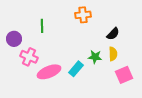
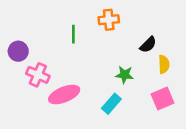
green line: (42, 26) -> (73, 34), moved
yellow semicircle: (113, 54) -> (164, 64), moved
cyan rectangle: (76, 69) -> (111, 104), moved

